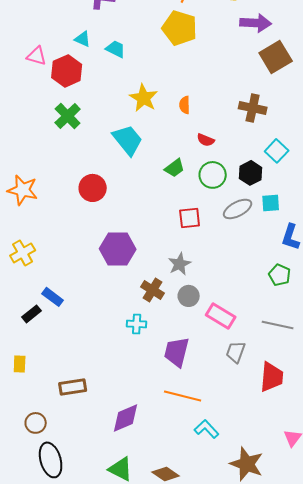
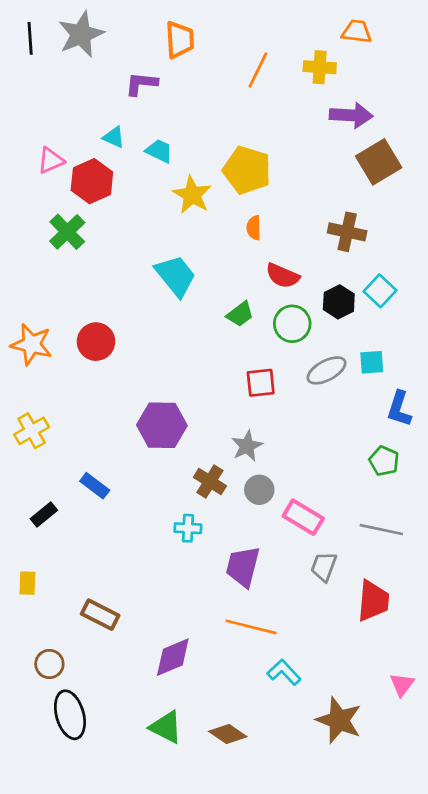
yellow pentagon: (180, 28) -> (247, 170), moved
pink triangle: (37, 56) -> (51, 161), turned -40
yellow star: (144, 98) -> (192, 195), moved
green cross: (68, 116) -> (67, 232), moved
red semicircle: (206, 140) -> (283, 276), size x1.4
black hexagon: (251, 173) -> (339, 302), moved
red circle: (93, 188) -> (96, 342), moved
blue rectangle: (53, 297) -> (95, 486), moved
brown rectangle: (73, 387) -> (100, 615), turned 36

